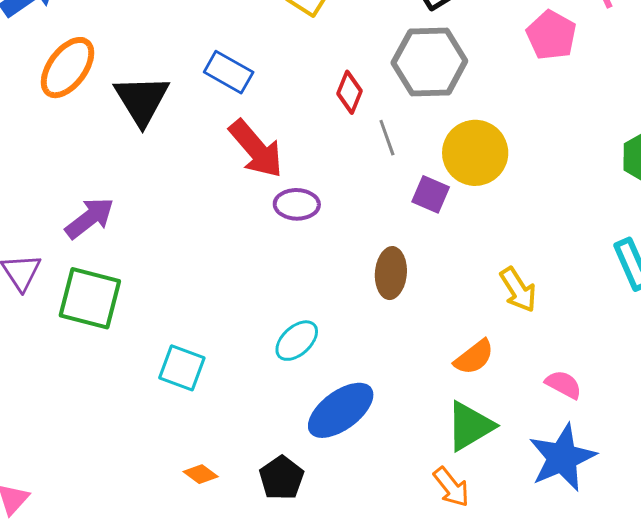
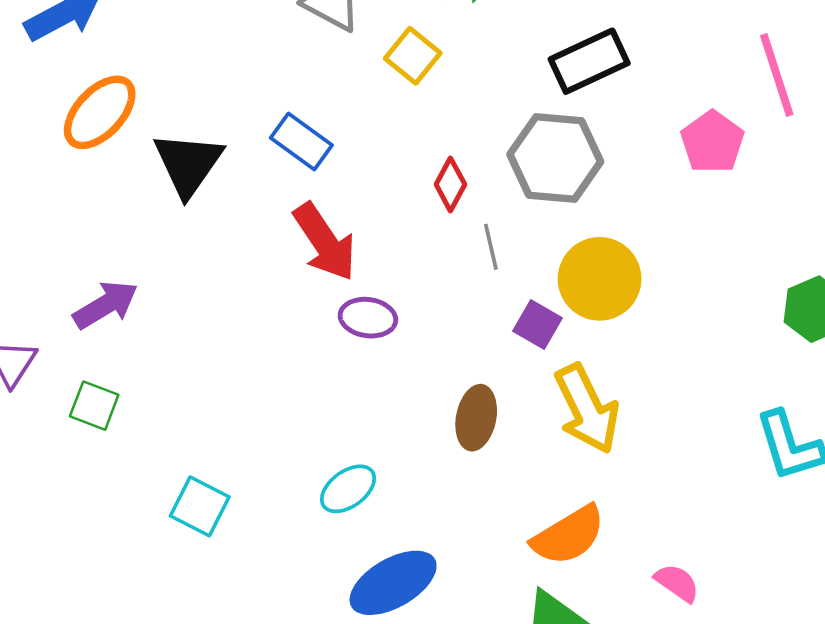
yellow arrow: (518, 290) -> (587, 409), moved, size x1.5
green square: (90, 298) -> (94, 406), size x0.6
orange semicircle: (474, 357) -> (568, 535), size x1.4

